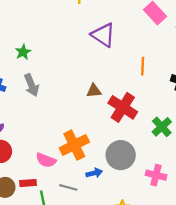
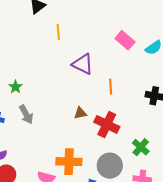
orange line: (143, 66) -> (111, 87), moved
green cross: (162, 127) -> (141, 147), moved
orange cross: (74, 145) -> (69, 162), turned 35

